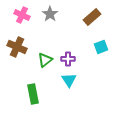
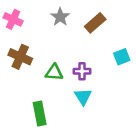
pink cross: (22, 15) -> (13, 19), moved
brown rectangle: (92, 17) -> (95, 23), moved
green triangle: (45, 60) -> (54, 72), turned 42

